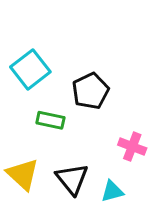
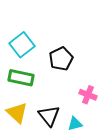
green rectangle: (50, 120) -> (21, 78), moved, size x1.4

